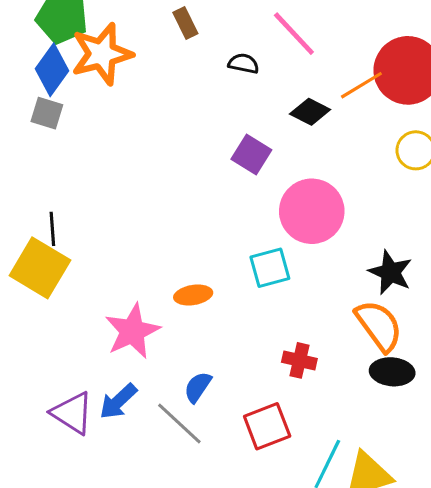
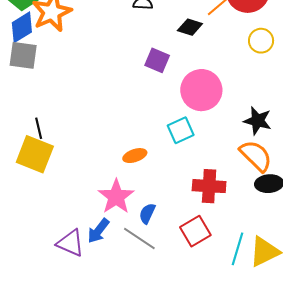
blue diamond: (52, 70) -> (22, 27), turned 32
gray square: (47, 113) -> (23, 55), size x1.4
pink star: (132, 331) -> (116, 197), moved
red cross: (299, 360) -> (209, 186), size x1.5

